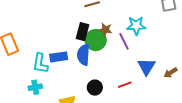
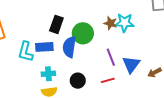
brown star: (105, 30) -> (110, 23), moved
black rectangle: (82, 32) -> (56, 24), moved
purple line: (124, 41) -> (111, 57), moved
cyan cross: (35, 87) -> (48, 74), moved

